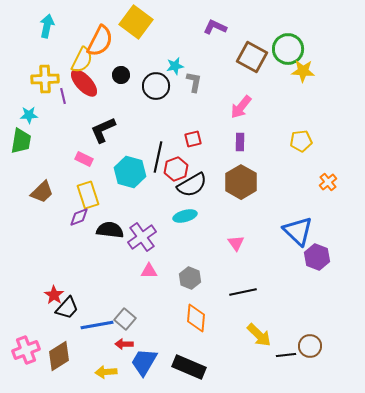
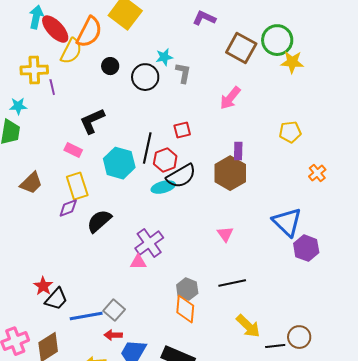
red ellipse: (84, 83) -> (55, 29), moved
purple rectangle: (240, 142) -> (238, 151), moved
cyan ellipse: (185, 216) -> (163, 187), moved
black semicircle: (110, 230) -> (99, 221), turned -48
purple cross: (142, 237) -> (149, 243), moved
gray hexagon: (190, 278) -> (187, 289), moved

